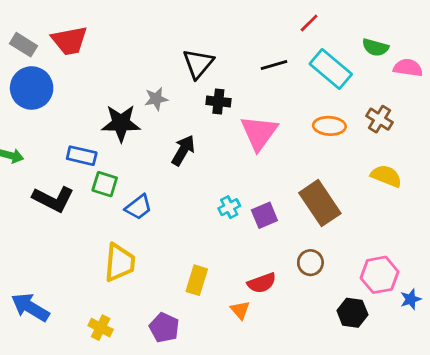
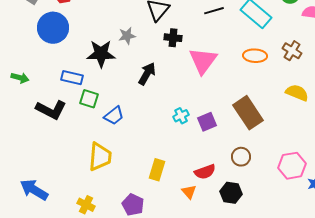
blue circle: (32, 88) -> (53, 28), moved
black hexagon: (352, 313) -> (231, 193), moved

